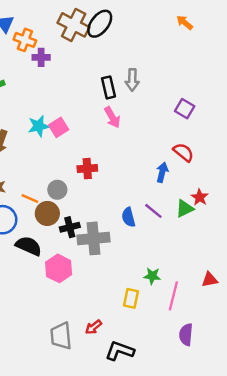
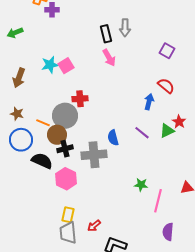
red cross: (87, 169) -> (80, 99), moved
gray circle: (57, 190) -> (65, 116), size x1.6
blue semicircle: (128, 217) -> (113, 138), moved
black cross: (70, 227) -> (65, 149), moved
yellow rectangle: (131, 298) -> (68, 215), moved

